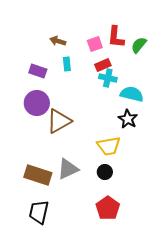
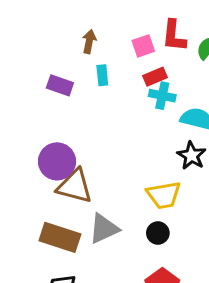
brown arrow: (58, 41) -> (89, 42), turned 84
purple circle: (37, 103) -> (57, 161), moved
brown triangle: (59, 121) -> (75, 186), moved, turned 44

